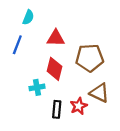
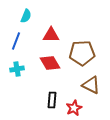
red diamond: (55, 69) -> (50, 63), turned -45
cyan cross: (37, 87) -> (17, 69), moved
red star: (79, 106) -> (74, 108), moved

